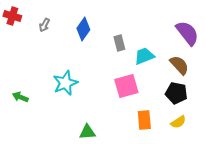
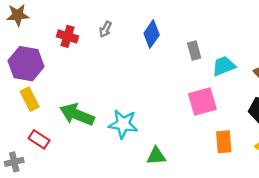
red cross: (12, 16) -> (67, 36), moved
cyan star: (65, 83) -> (123, 124), moved, turned 30
green arrow: (20, 97) -> (77, 115), size x1.8

